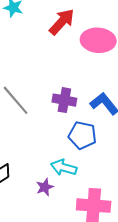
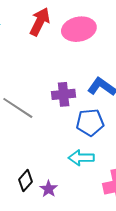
purple star: (45, 187) -> (49, 189), moved

